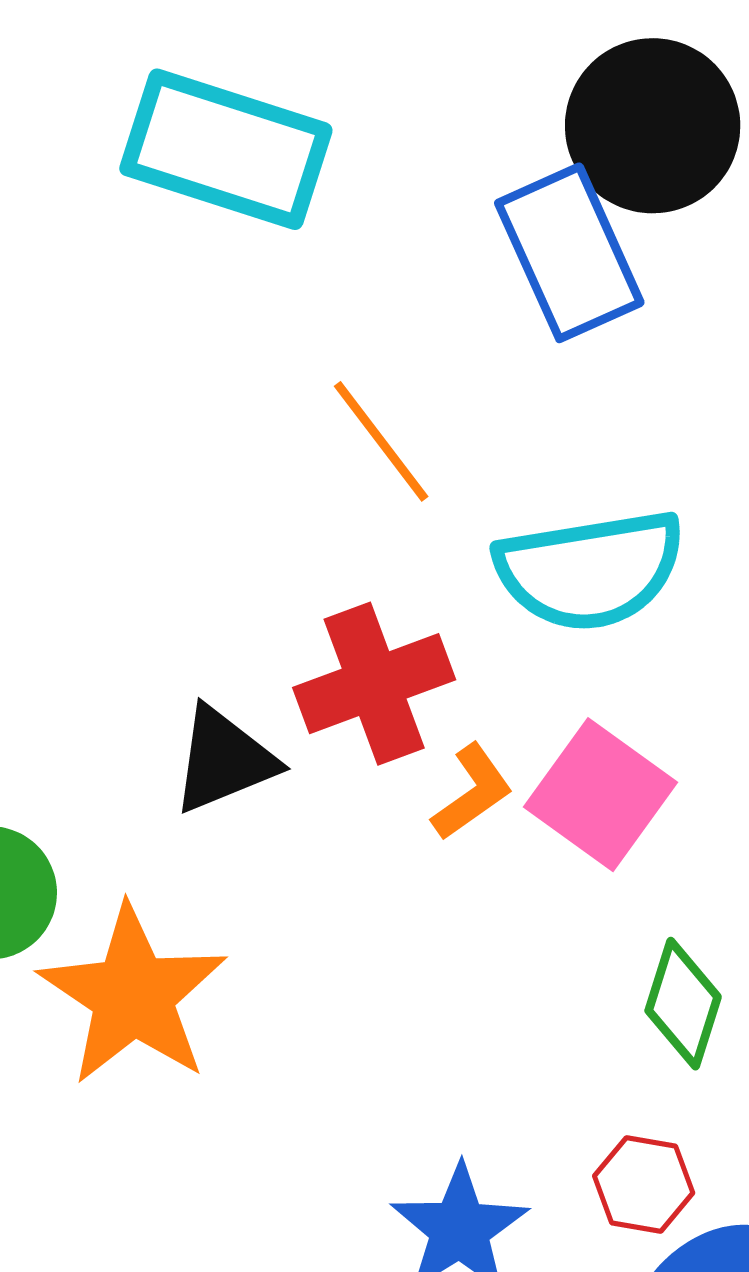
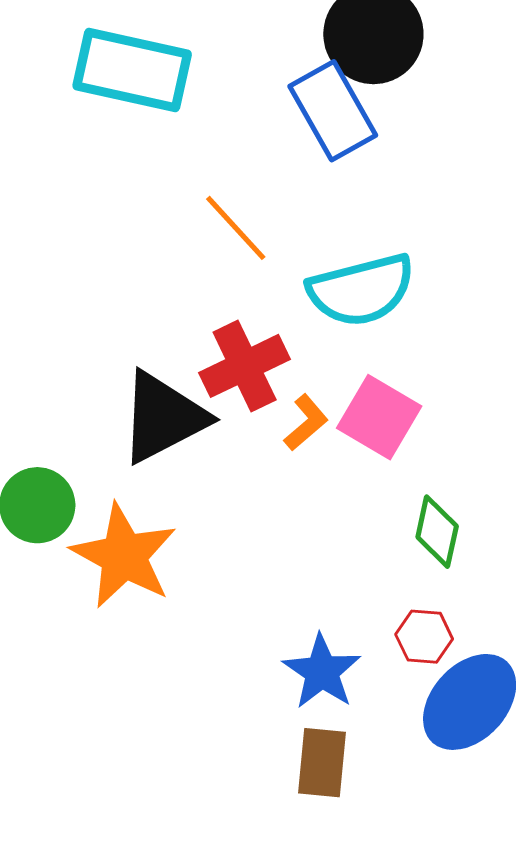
black triangle: (224, 760) -> (163, 417), size x1.5

